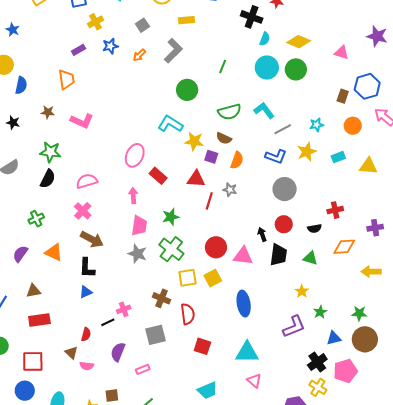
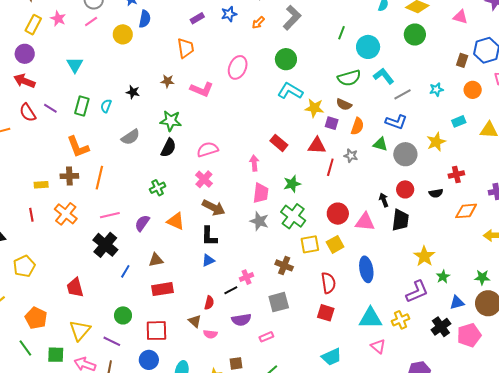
cyan circle: (267, 68) -> (368, 47), moved
blue semicircle: (21, 85) -> (145, 19), moved
green circle: (187, 90) -> (286, 59), moved
yellow star: (307, 152) -> (436, 142), moved
pink ellipse: (135, 155) -> (238, 67), moved
green triangle: (310, 258) -> (380, 144), moved
yellow star: (302, 291) -> (424, 256), size x1.5
red semicircle: (188, 314) -> (328, 283), moved
purple semicircle: (118, 352) -> (241, 320), turned -120
yellow cross: (318, 387) -> (400, 320), moved, turned 36

